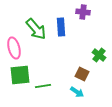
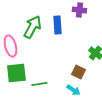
green arrow: (36, 29) -> (32, 27), turned -110

